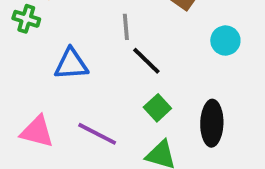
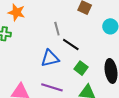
blue triangle: (71, 64) -> (50, 58), moved

